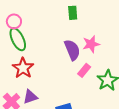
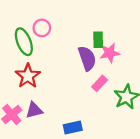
green rectangle: (73, 13) -> (98, 40), moved
pink circle: (14, 21) -> (42, 28), moved

